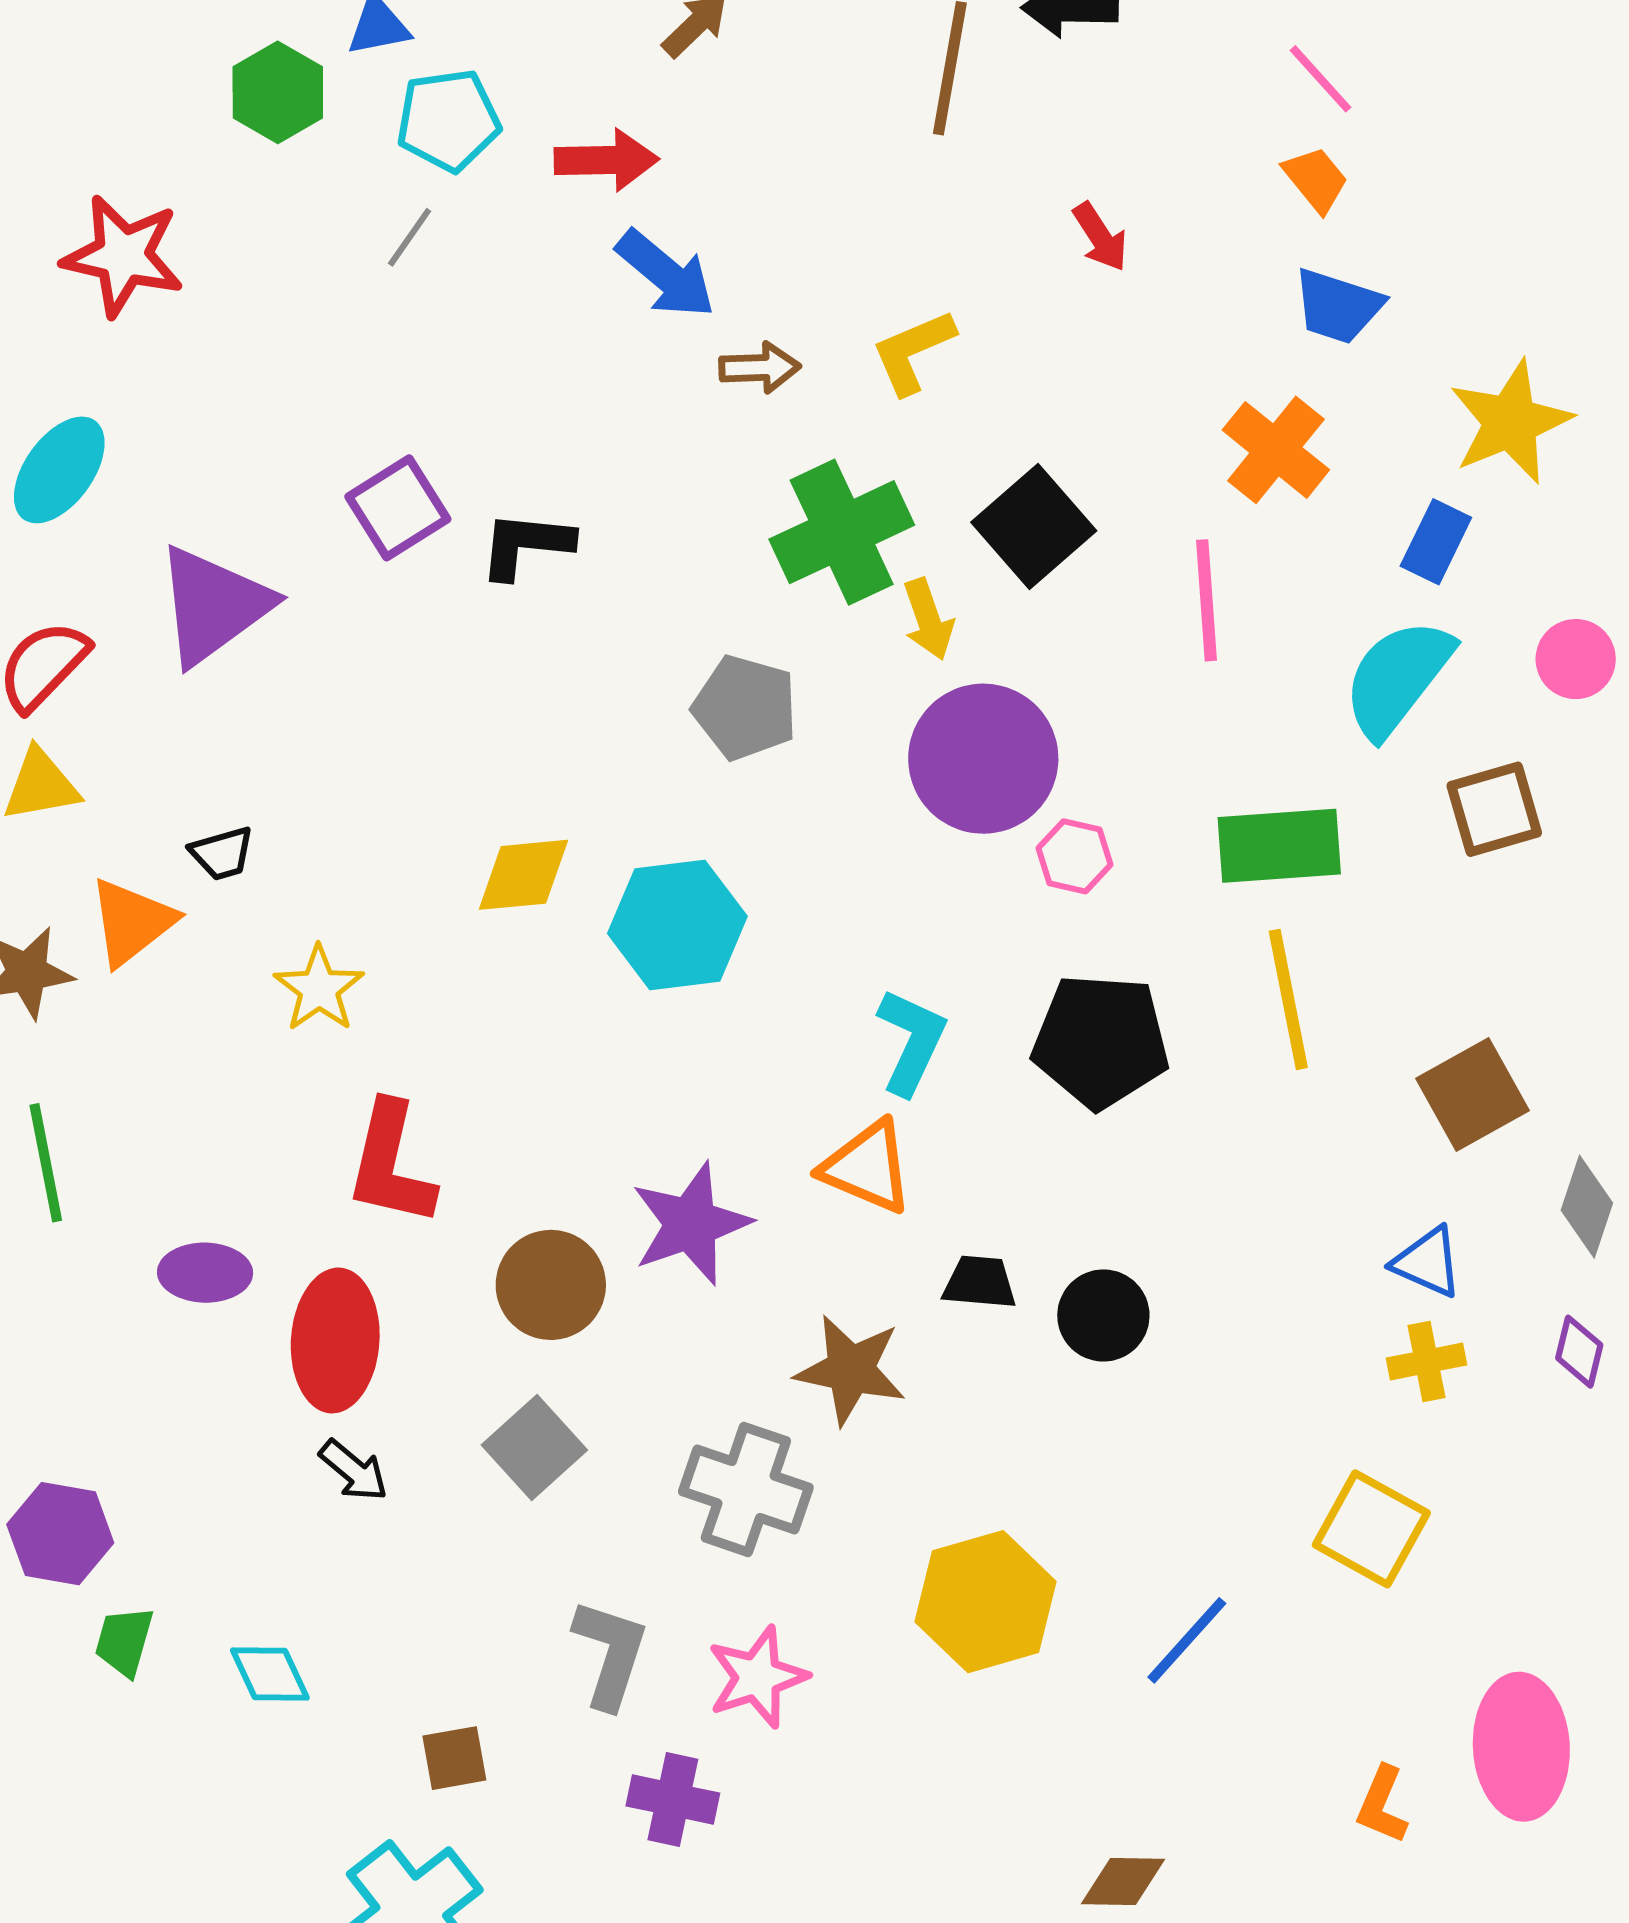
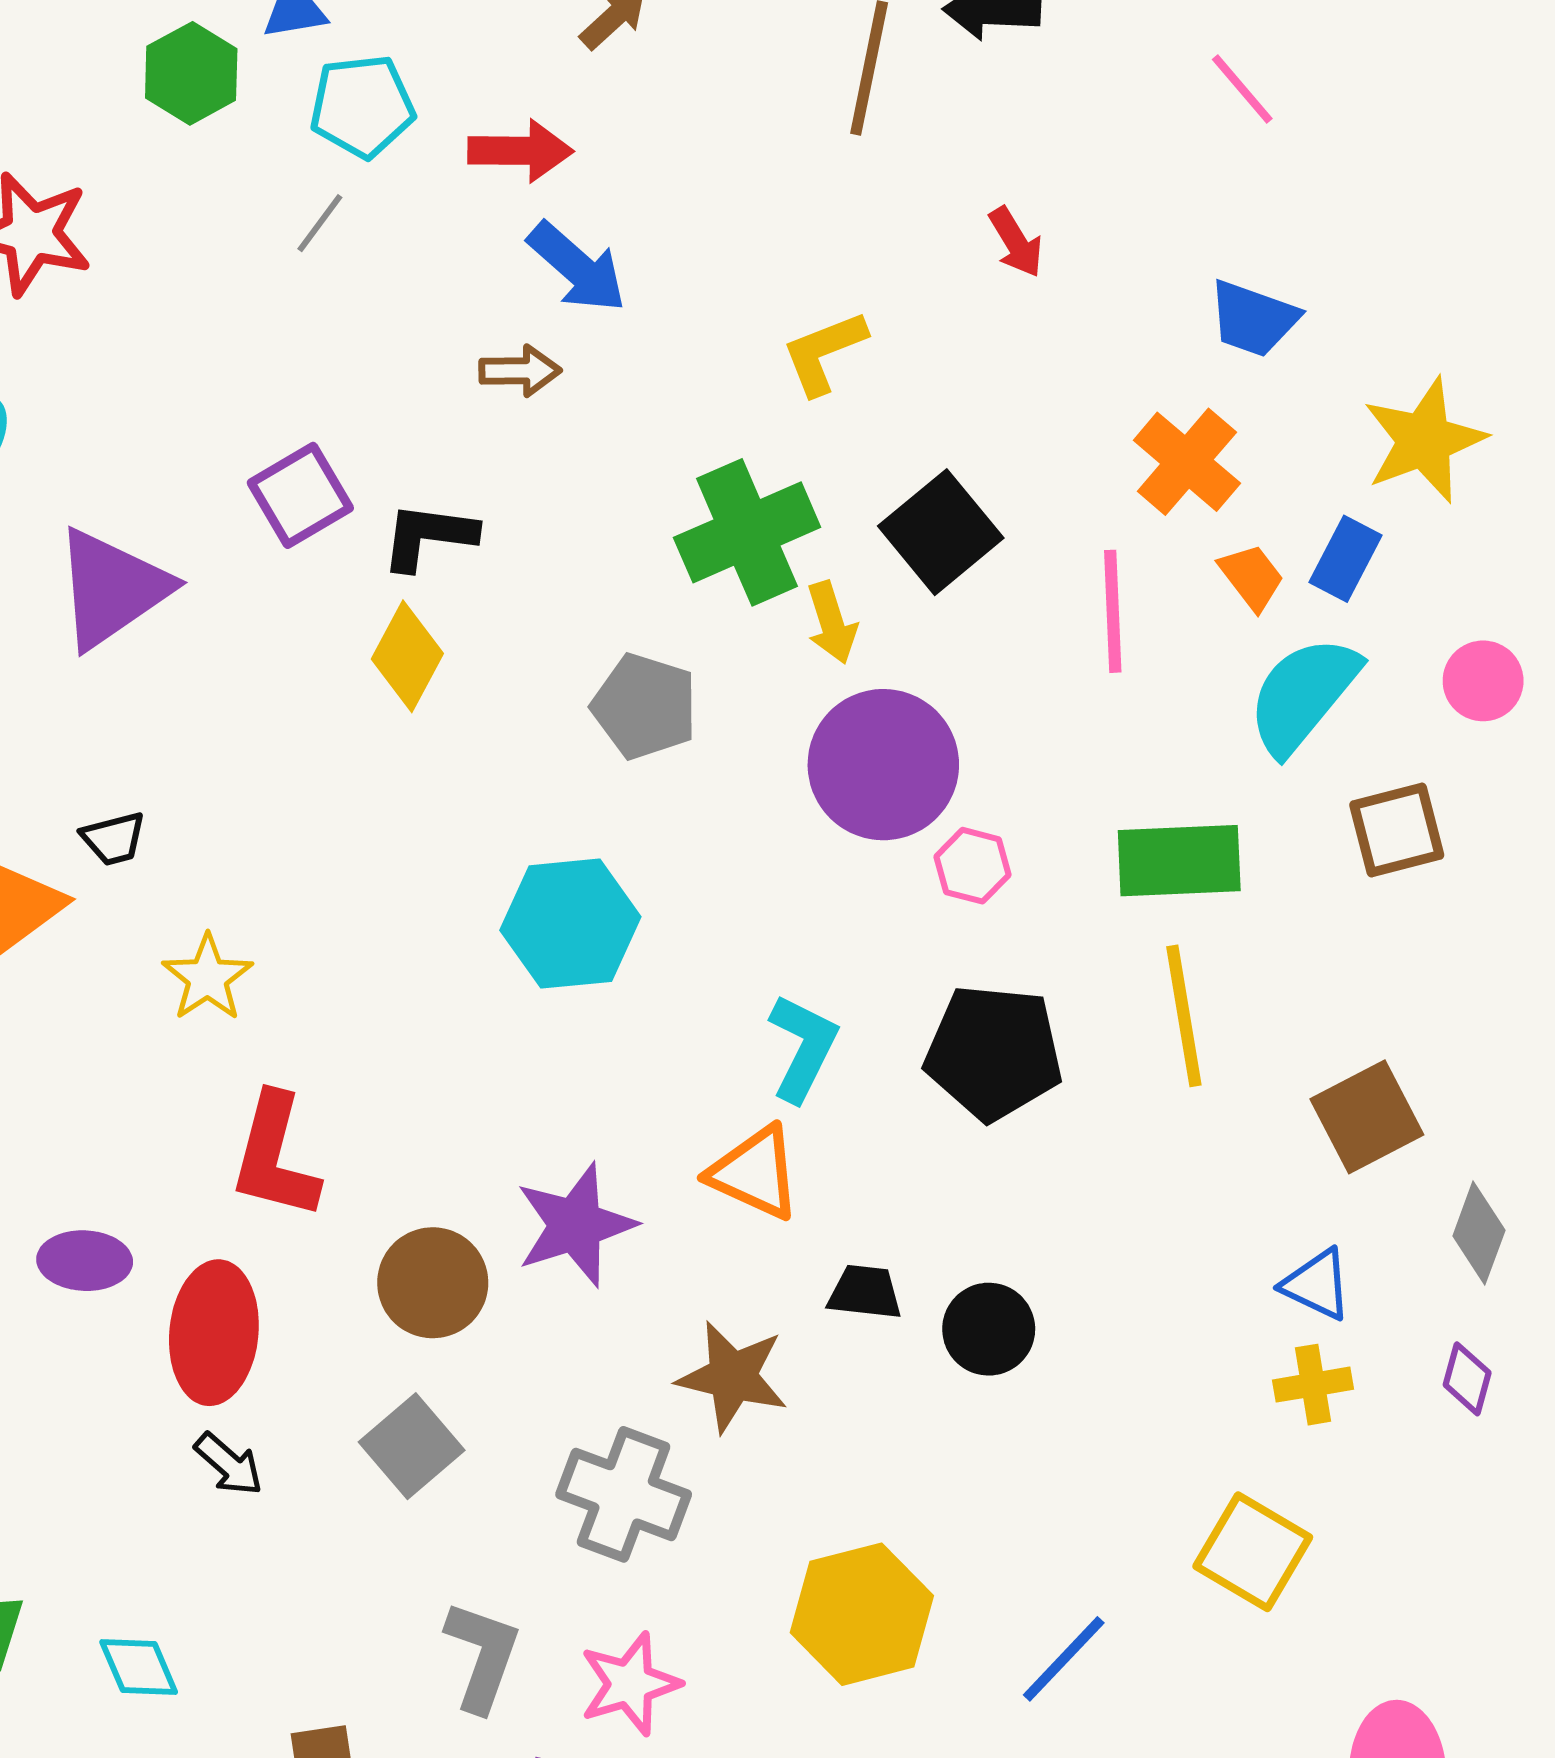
orange trapezoid: (1316, 179) -> (1252, 577), moved
brown arrow: (760, 368) -> (520, 371), moved
yellow diamond: (523, 875) -> (407, 656), moved, turned -58

